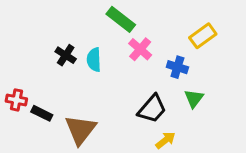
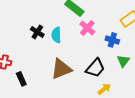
black rectangle: (42, 113) -> (21, 79), moved, turned 40
brown triangle: (81, 130) -> (61, 69), moved, turned 30

